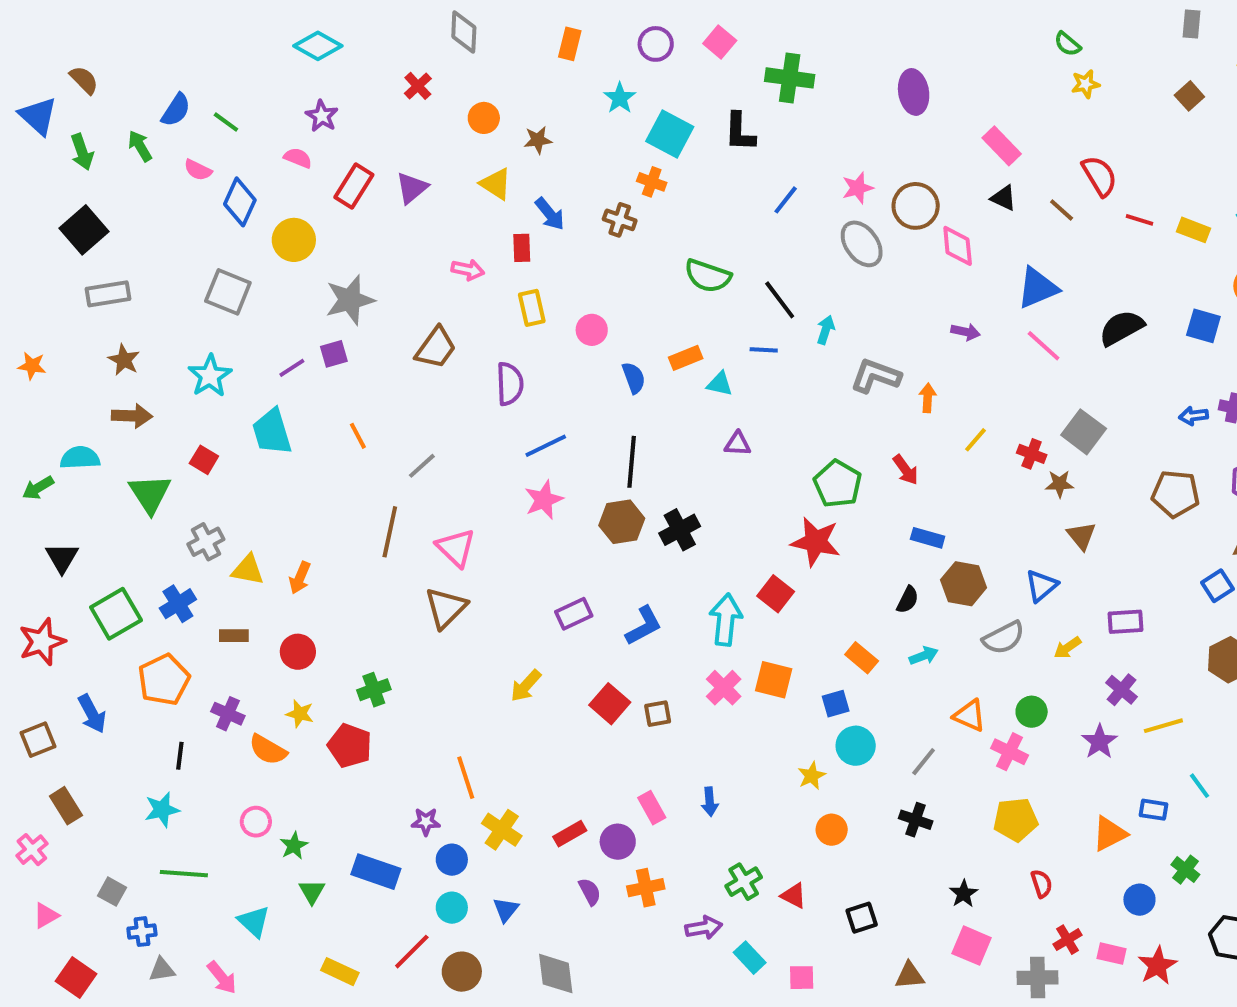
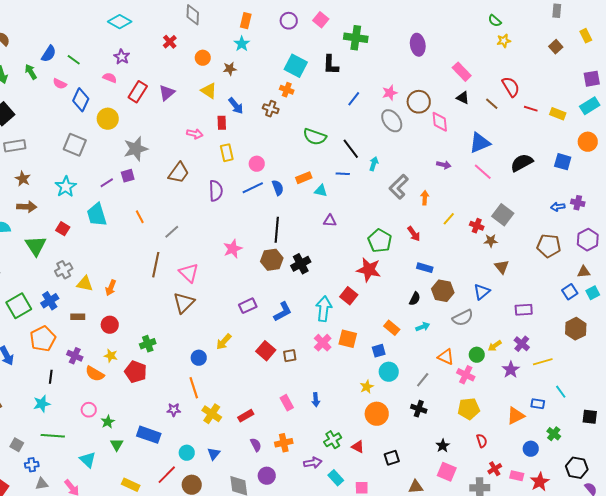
cyan star: (620, 98) -> (242, 44), moved
gray L-shape: (876, 376) -> (399, 187), turned -65
blue line: (546, 446) -> (253, 188), moved
yellow arrow: (1068, 648) -> (495, 346), moved
orange circle: (832, 830) -> (377, 414), size x1.5
purple circle: (618, 842) -> (267, 476), moved
blue circle: (452, 860) -> (199, 358), moved

